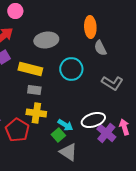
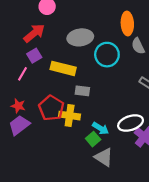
cyan circle: (71, 69) -> (107, 55), moved
gray rectangle: (34, 90) -> (82, 91), moved
red pentagon: (17, 130) -> (51, 108), moved

